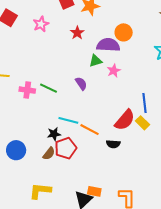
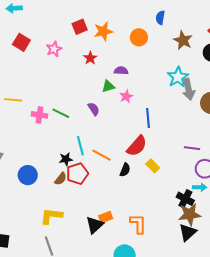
orange circle: (124, 32) -> (139, 37), moved
purple semicircle: (108, 45) -> (121, 71), size x0.6
blue line: (145, 103) -> (148, 118), moved
cyan line: (68, 120) -> (80, 146), turned 60
yellow rectangle: (143, 123) -> (153, 166), moved
black semicircle: (113, 144) -> (125, 170), turned -72
orange rectangle: (94, 191) -> (106, 217), turned -32

